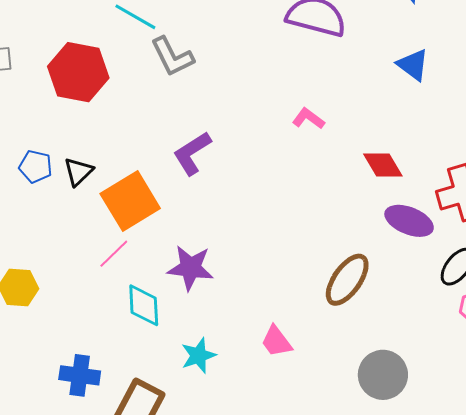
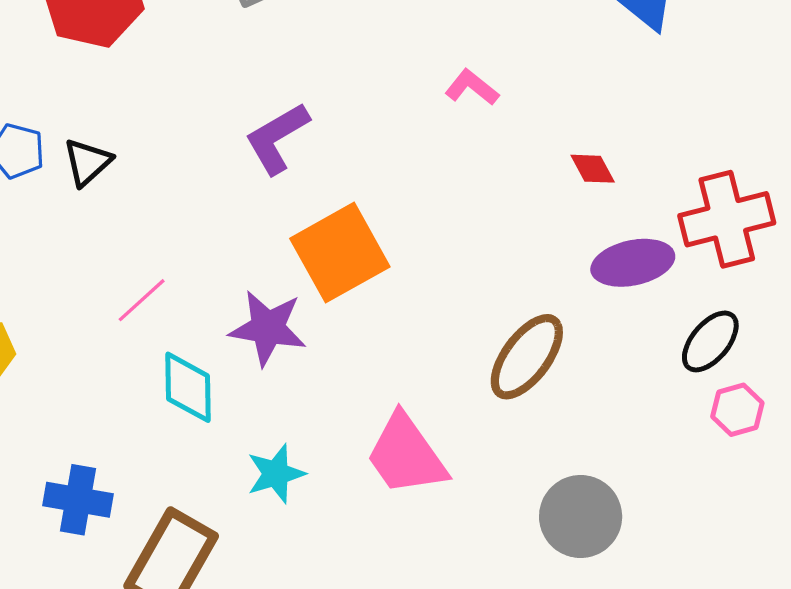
red diamond: (383, 165) -> (593, 169), size x0.7
orange square: (130, 201) -> (340, 253), moved
purple ellipse: (409, 221) -> (633, 263), turned -36
pink trapezoid: (276, 341) -> (406, 455), size x1.6

